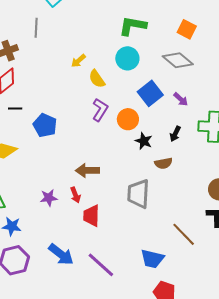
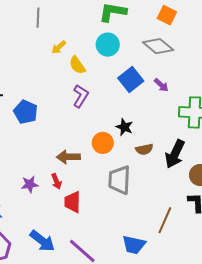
gray line: (36, 28) -> (38, 18), moved
orange circle: (128, 119) -> (103, 143), moved
black arrow: (175, 134) -> (175, 154), moved, size x1.8
brown line: (184, 234) -> (165, 220), turned 68

